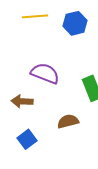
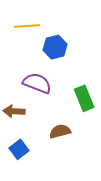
blue hexagon: (75, 23) -> (55, 47), moved

